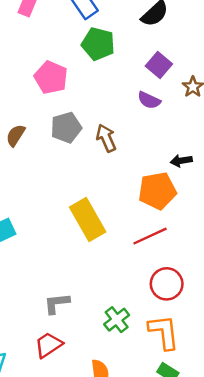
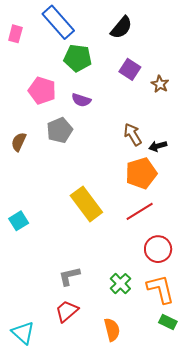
purple semicircle: (149, 100) -> (81, 100), moved
brown arrow: (106, 138) -> (133, 134), moved

